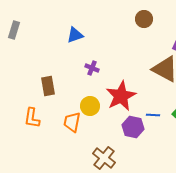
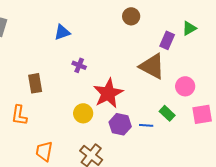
yellow circle: (90, 106) -> (83, 113), moved
blue line: (153, 115) -> (146, 125), moved
orange trapezoid: (72, 122) -> (44, 151), moved

